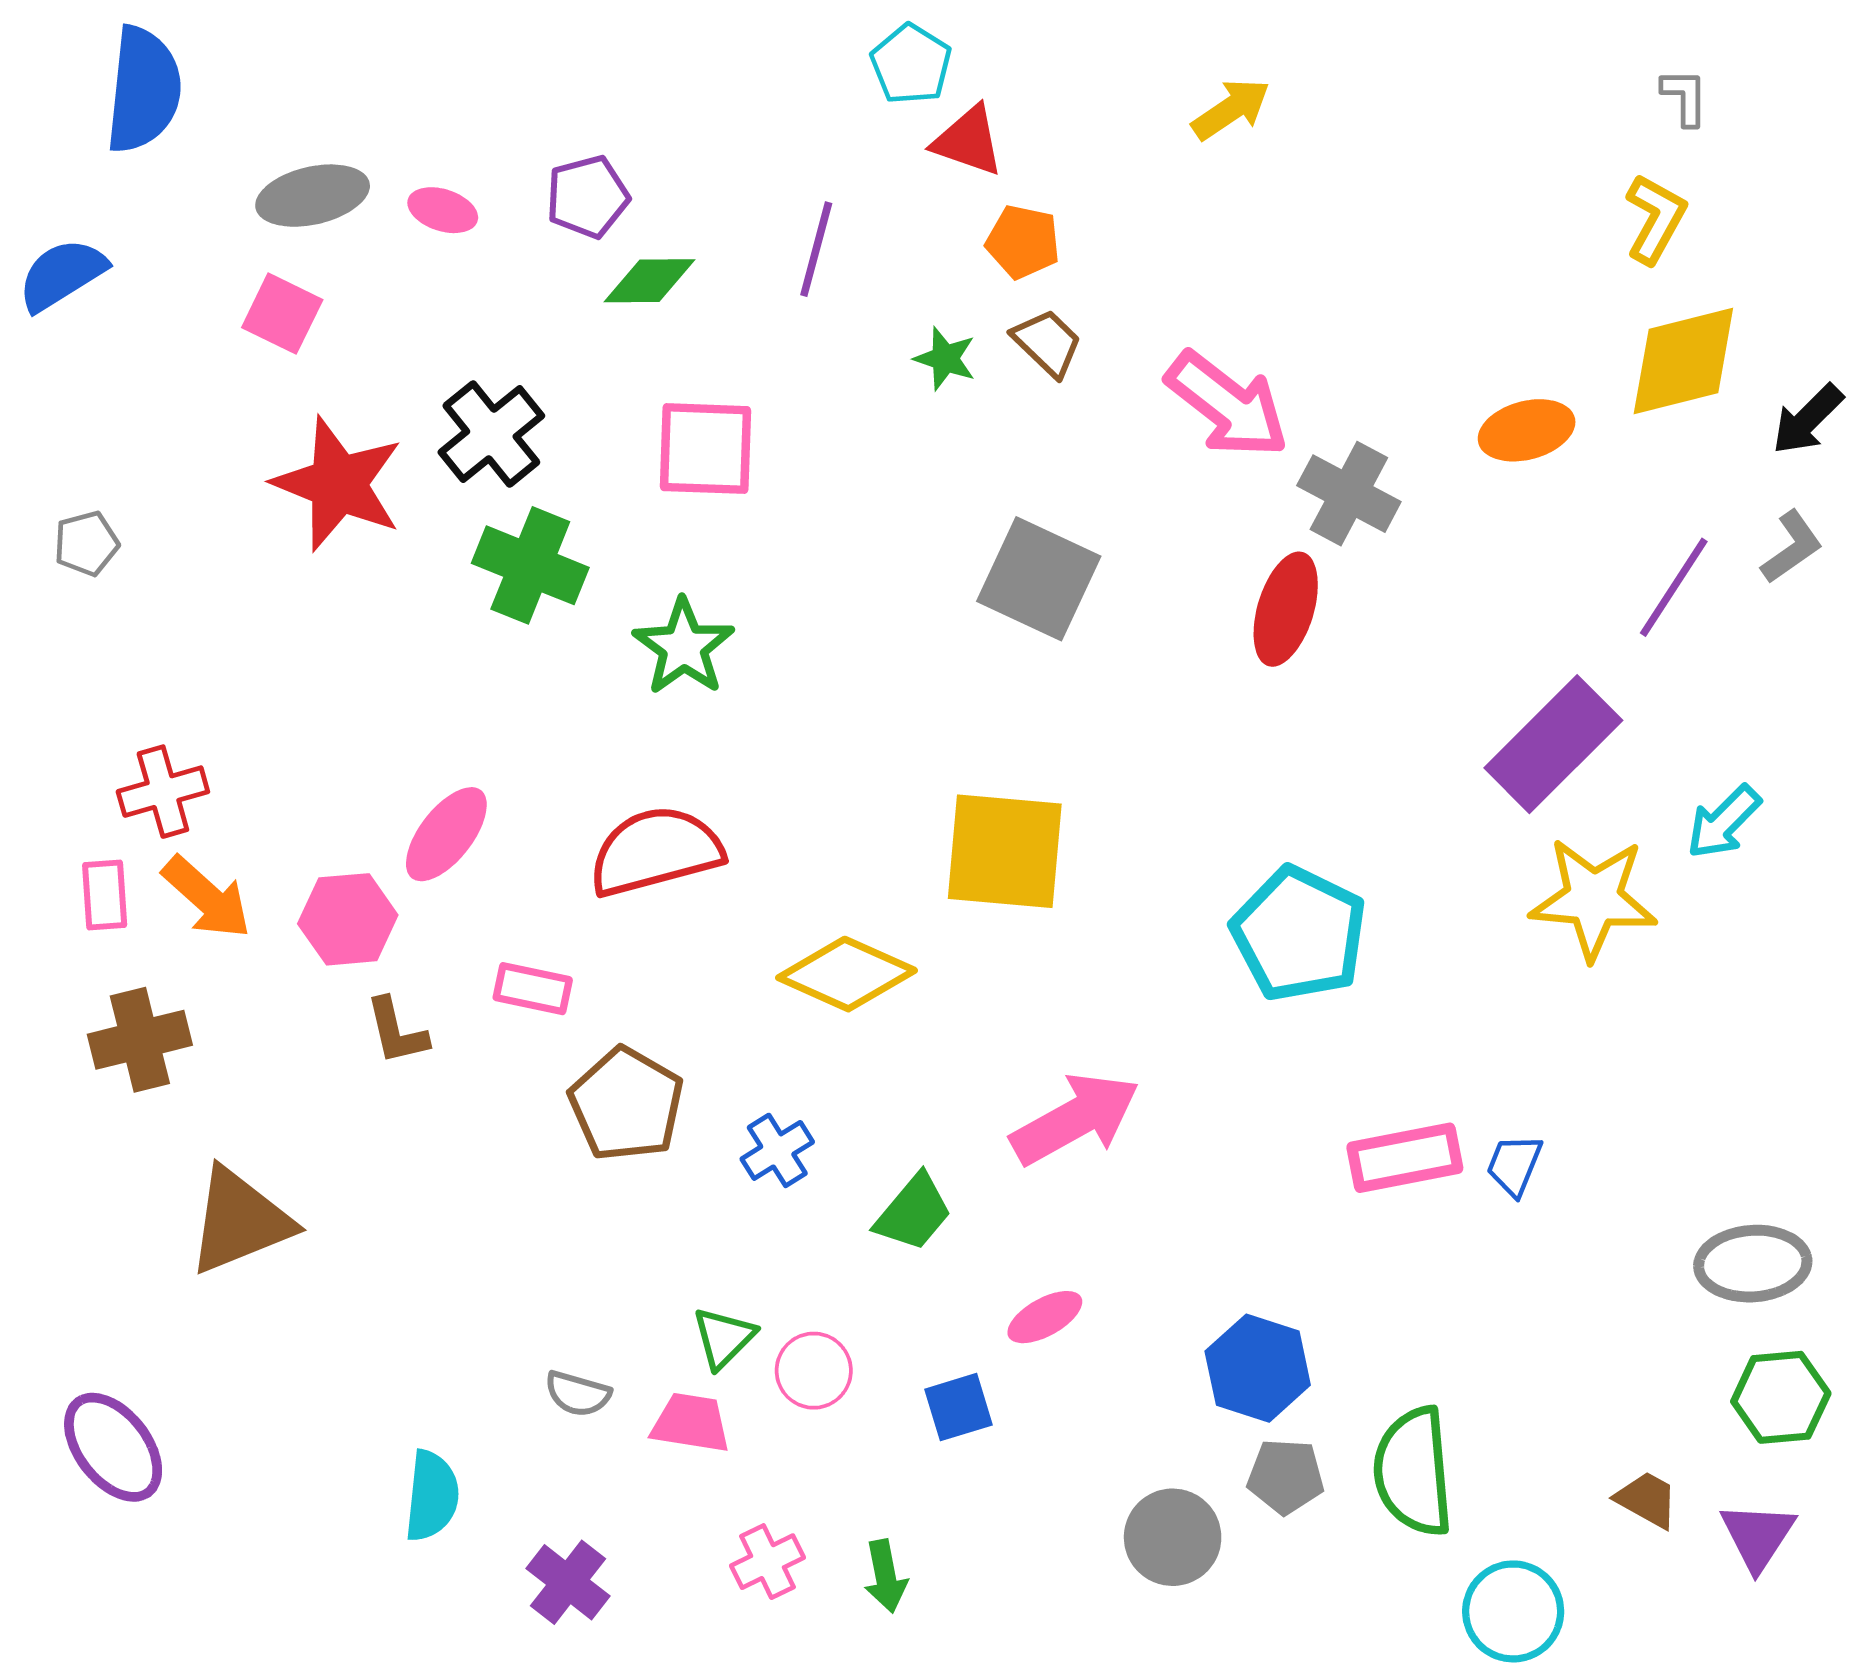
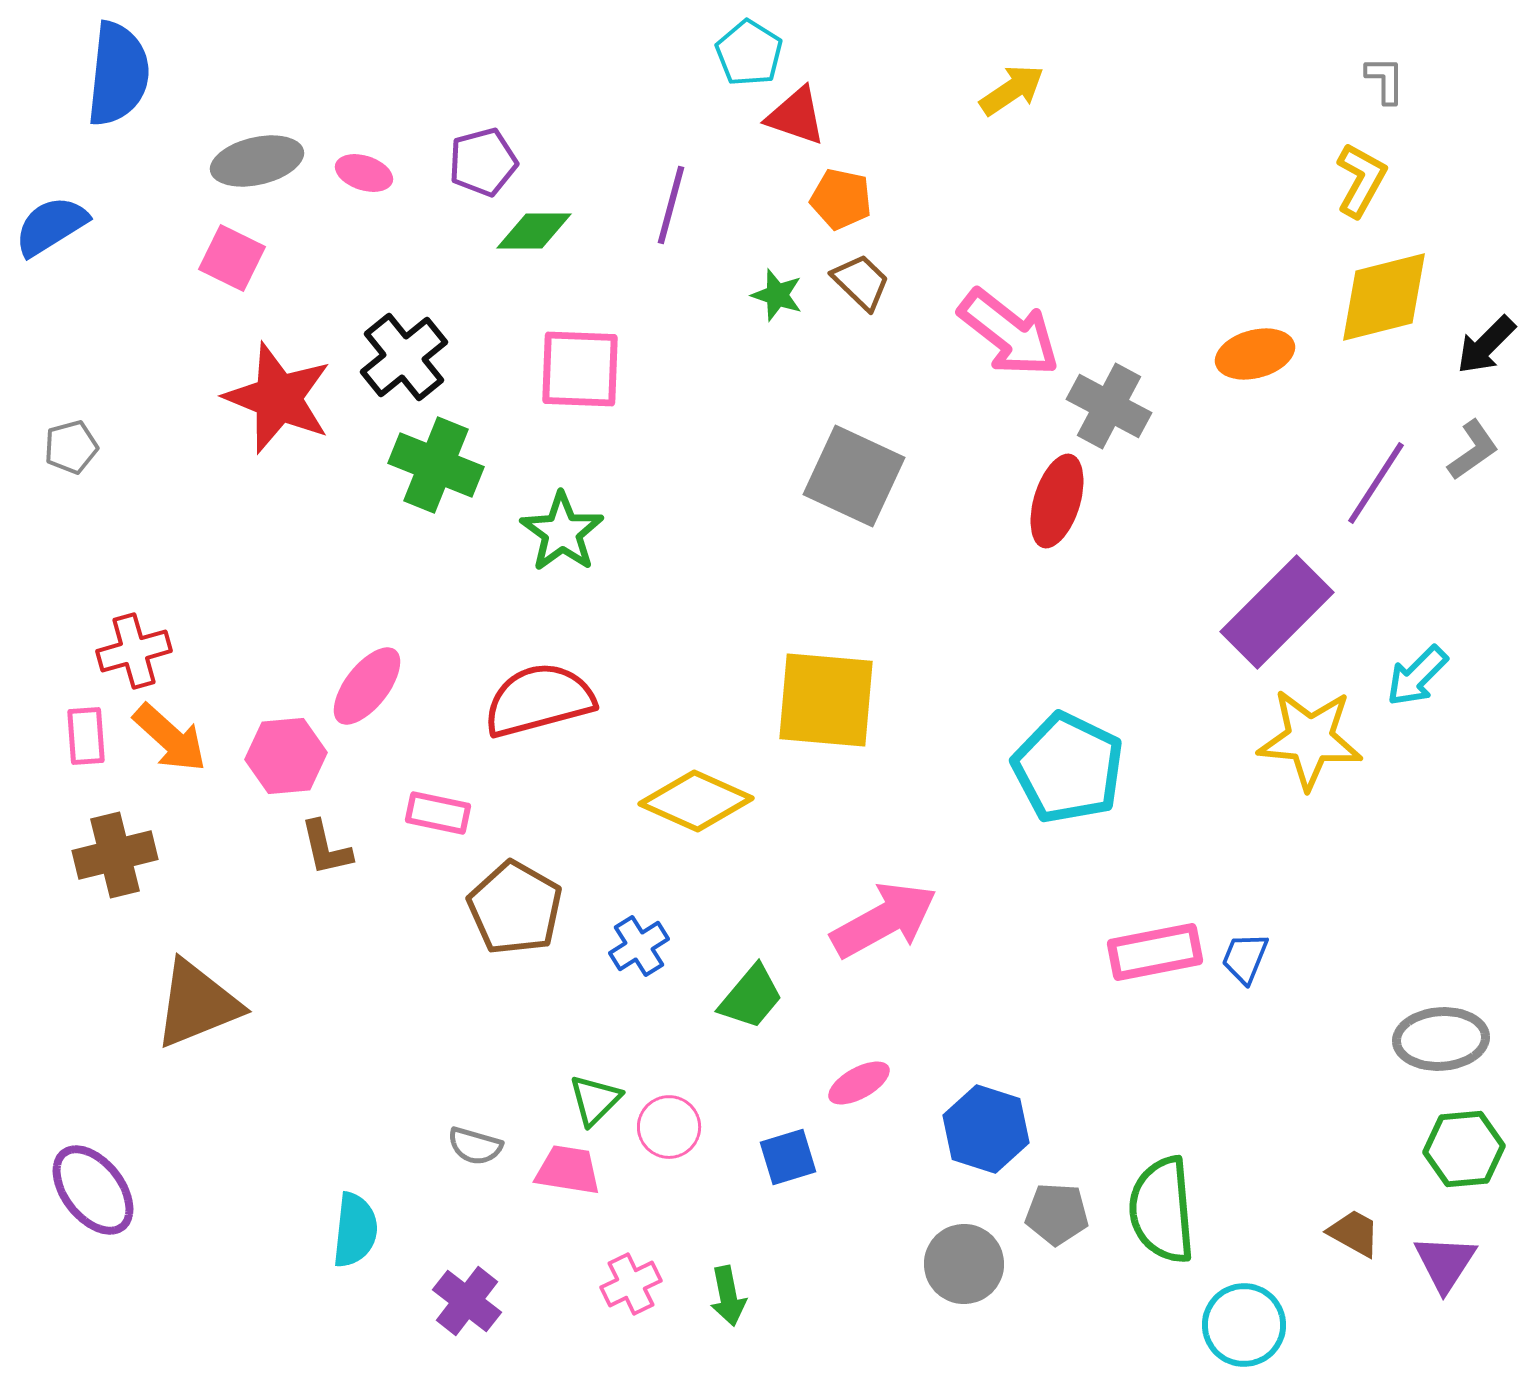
blue hexagon: (1258, 1368) -> (986, 1129), moved

